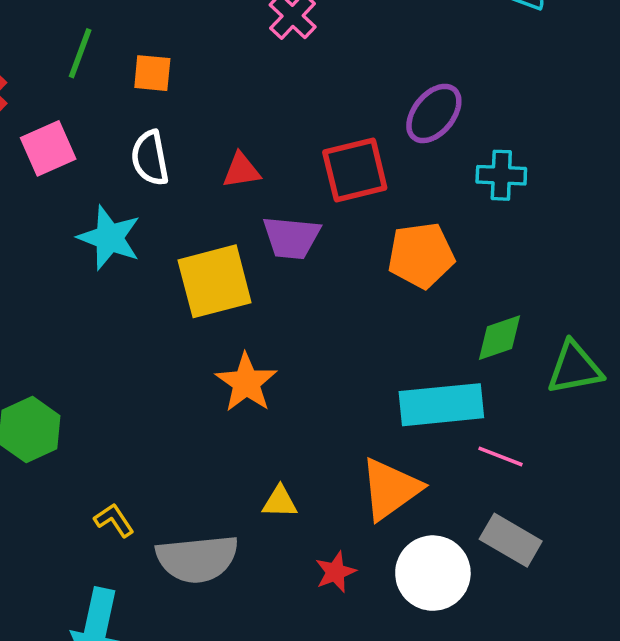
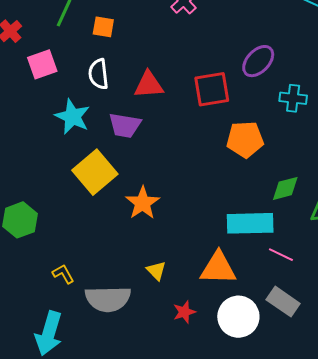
red triangle: (241, 171) -> (149, 85), size x1.4
purple trapezoid: (291, 238) -> (125, 125), moved
yellow square: (215, 281) -> (95, 172), moved, turned -30
orange triangle: (390, 489) -> (218, 268), turned 33
yellow triangle: (280, 502) -> (156, 271), turned 40

